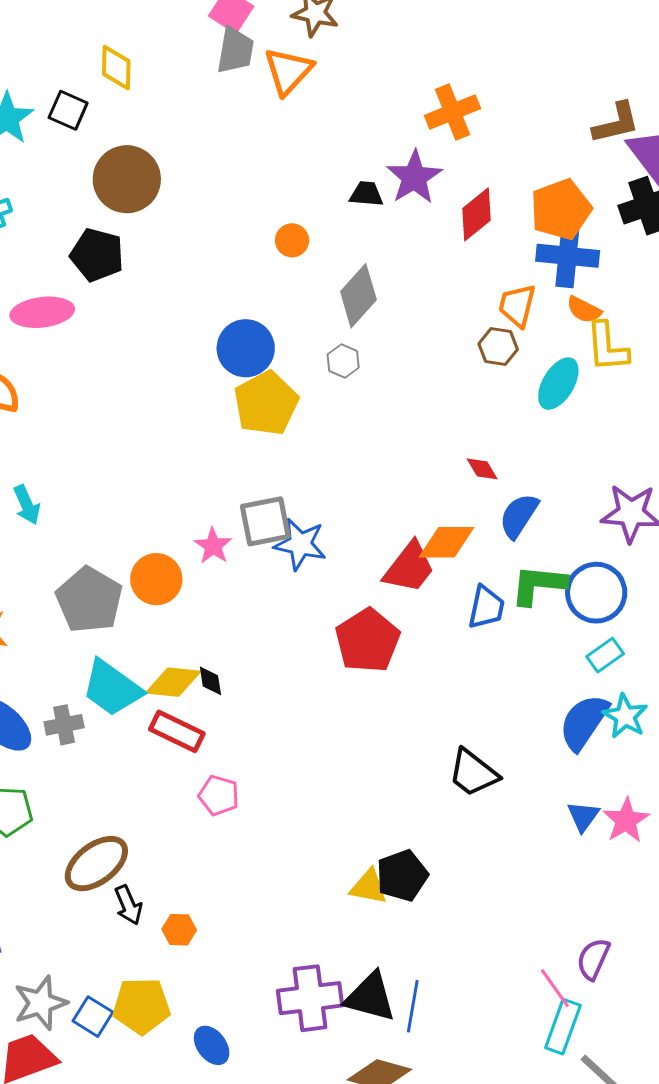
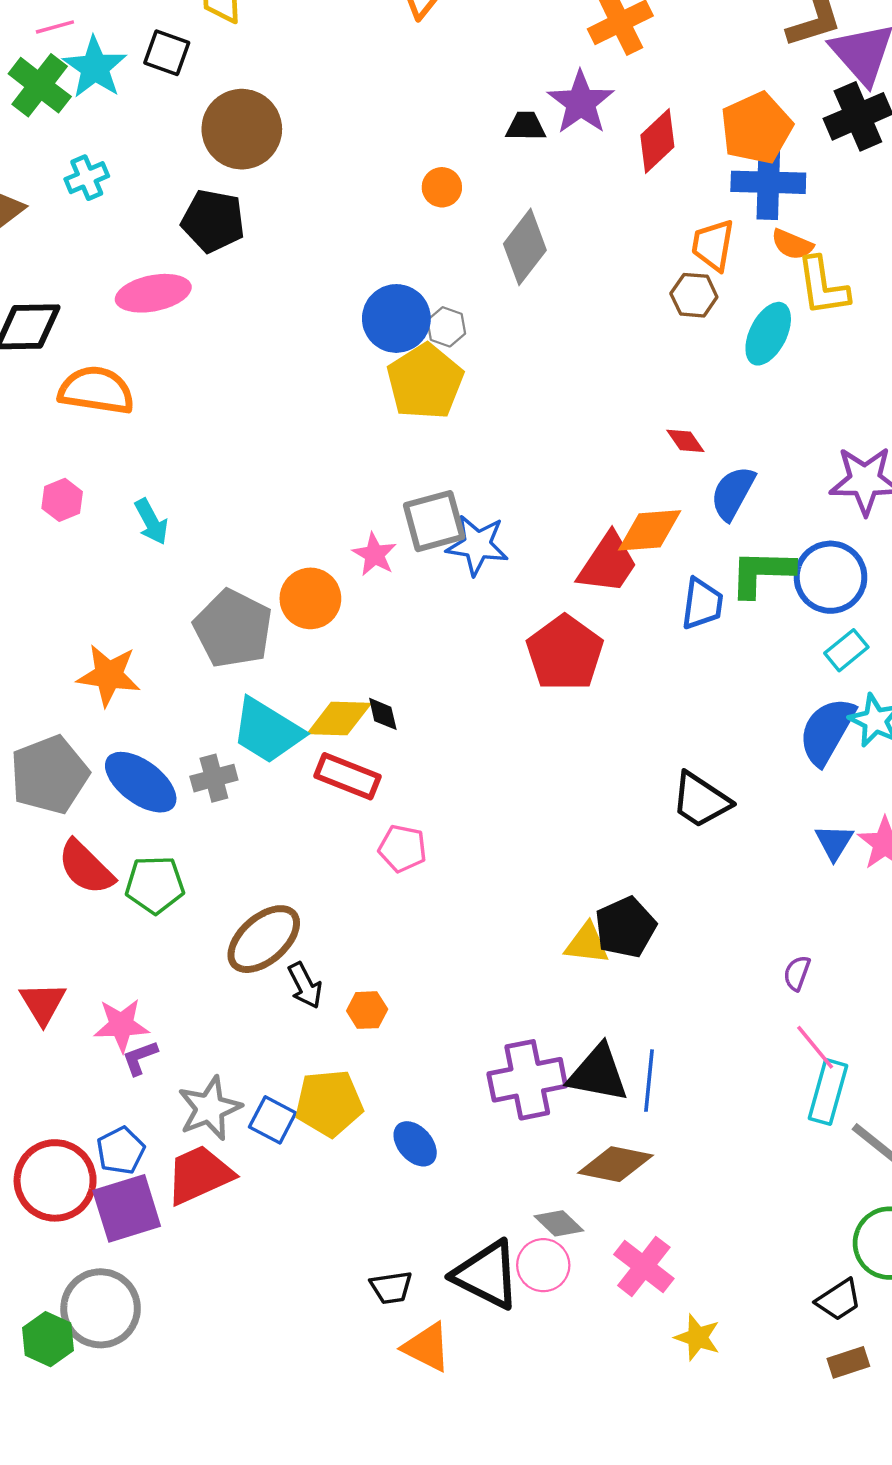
gray hexagon: (343, 361) -> (446, 327), moved
purple semicircle: (593, 959) -> (797, 973), moved, size x0.7

